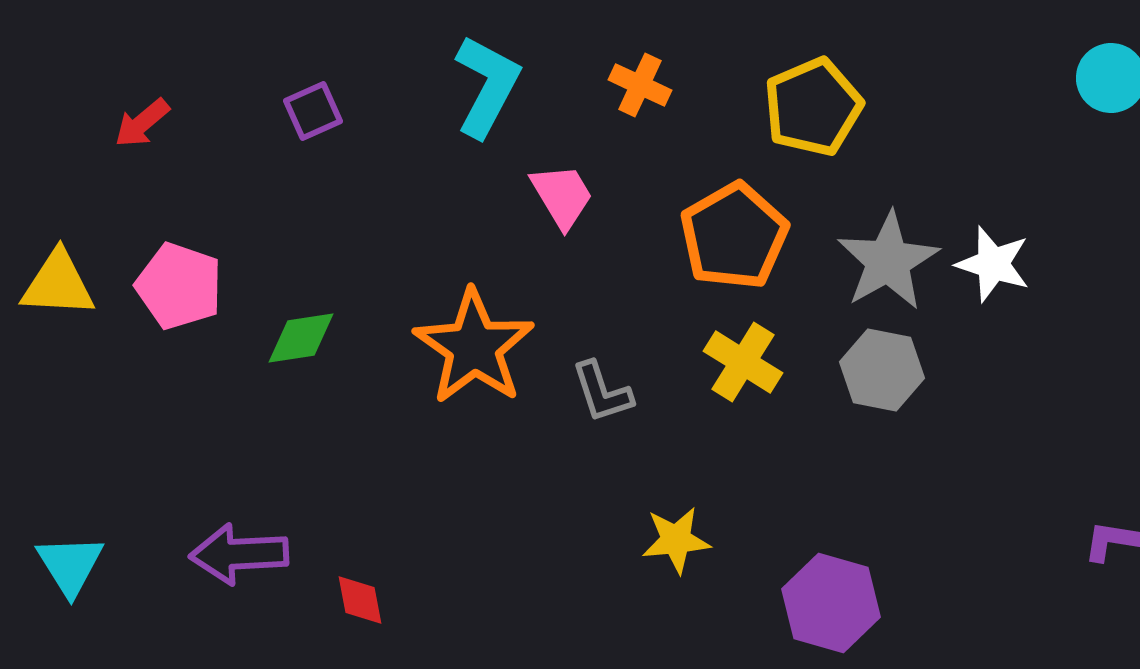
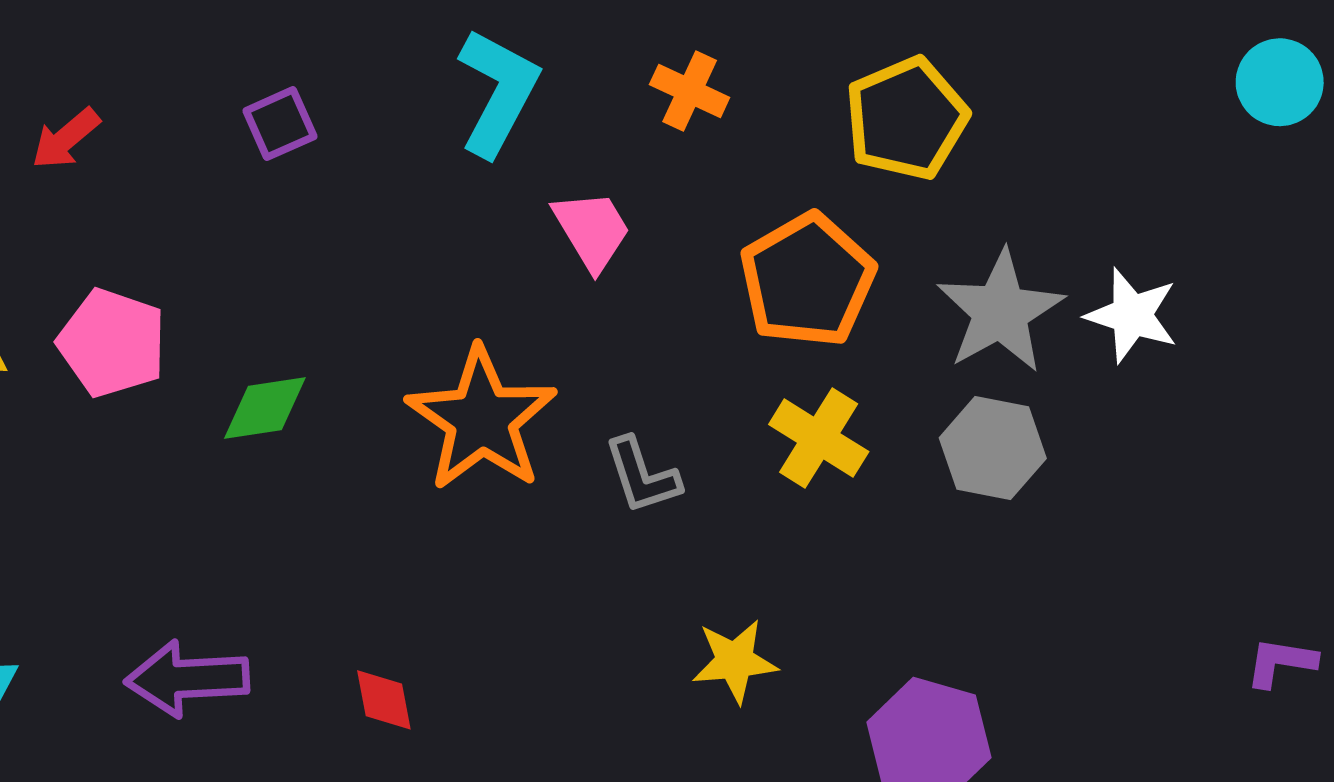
red diamond: (360, 600) -> (384, 700), moved

